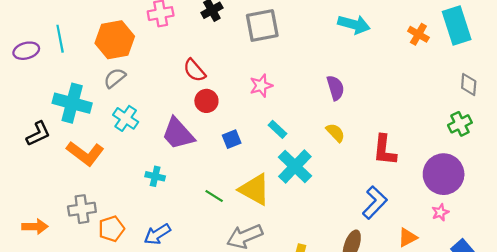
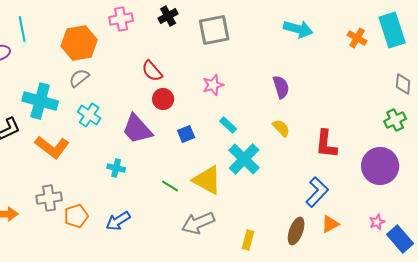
cyan line: (60, 39) -> (22, 29), moved
pink star: (440, 212) -> (377, 222), moved
orange triangle: (408, 237) -> (330, 224), moved

